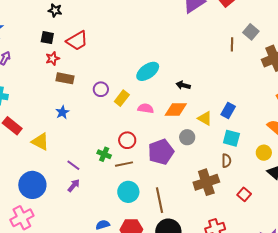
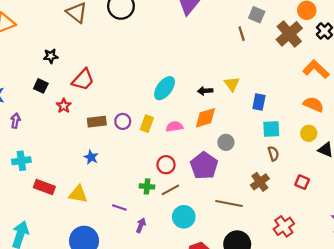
black square: (47, 38) -> (41, 86), moved, turned 32
brown rectangle: (65, 78) -> (97, 122), moved
yellow triangle: (205, 118) -> (232, 84), moved, turned 42
brown cross: (206, 182) -> (260, 182), size x0.7
purple arrow: (74, 185) -> (141, 225), moved
brown line: (160, 200) -> (229, 203), moved, turned -50

